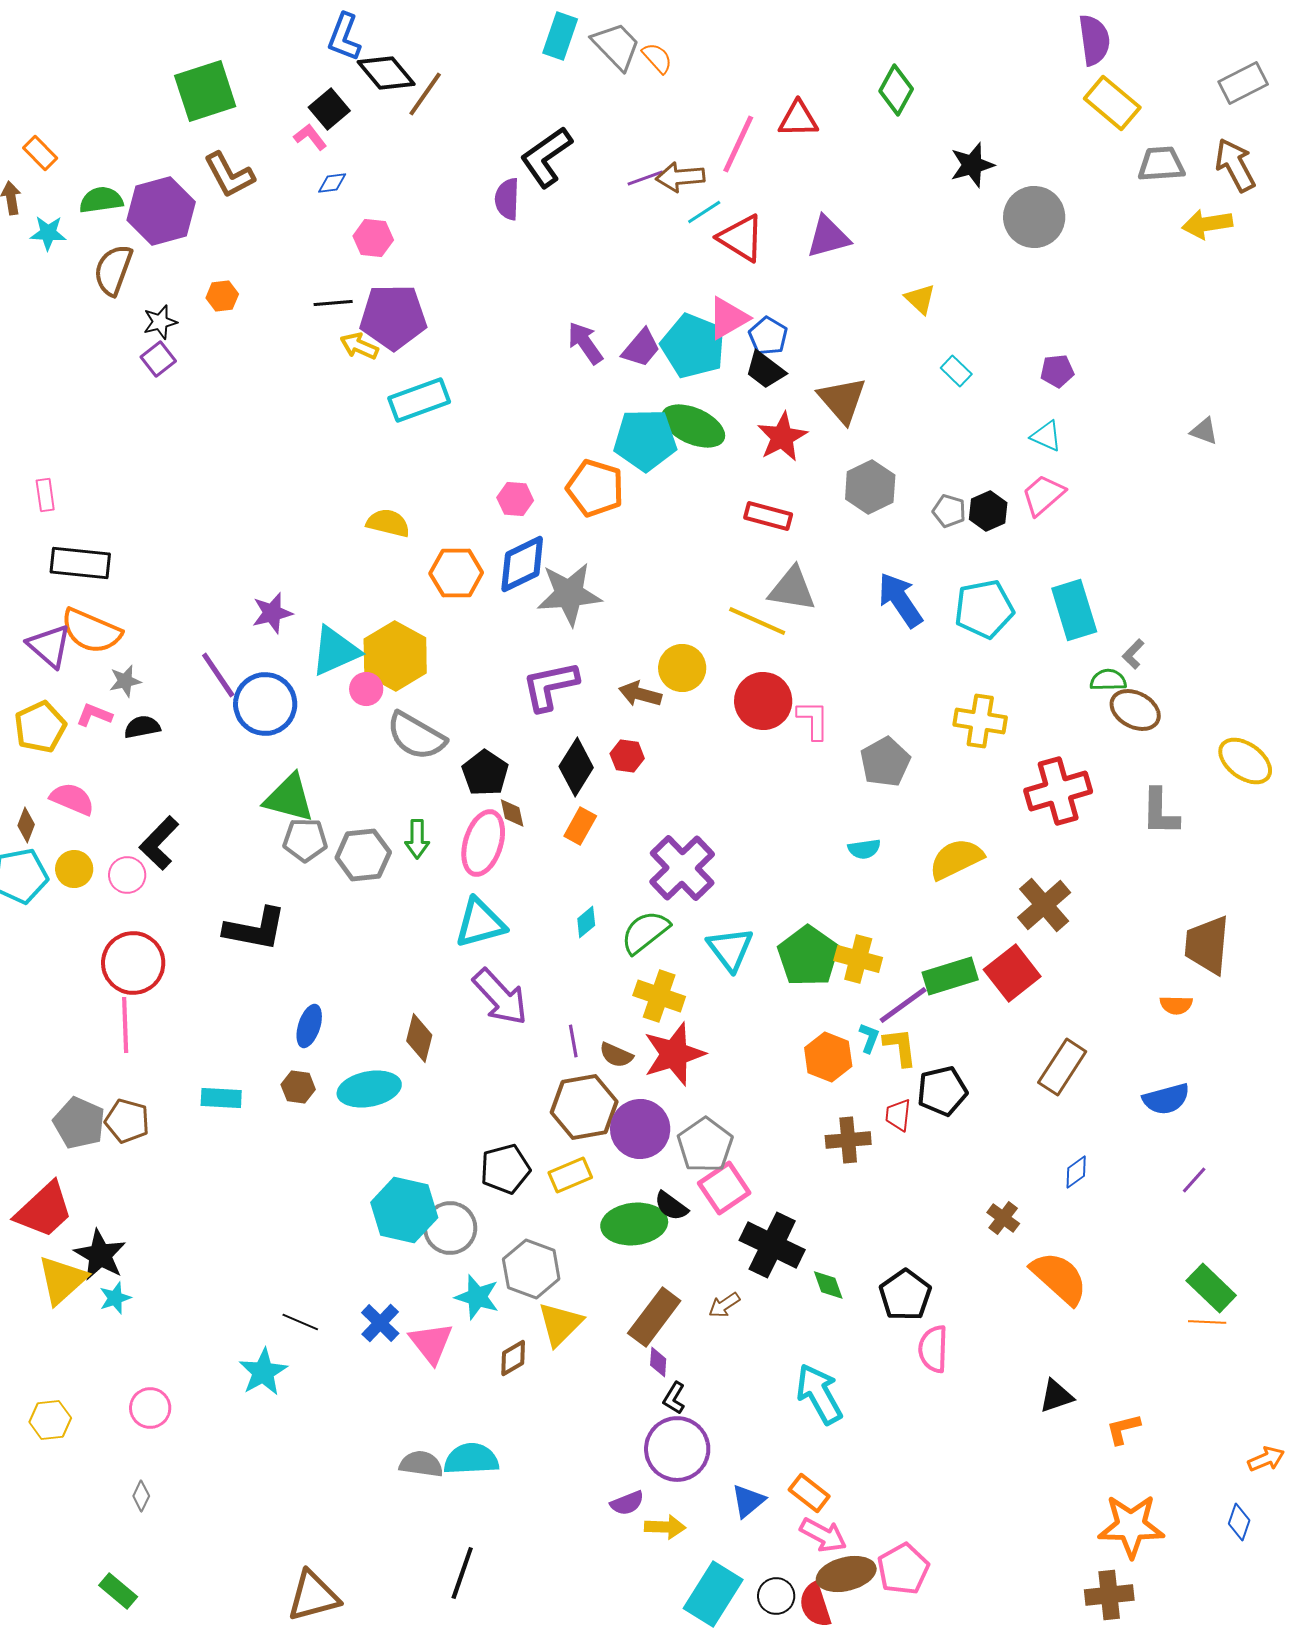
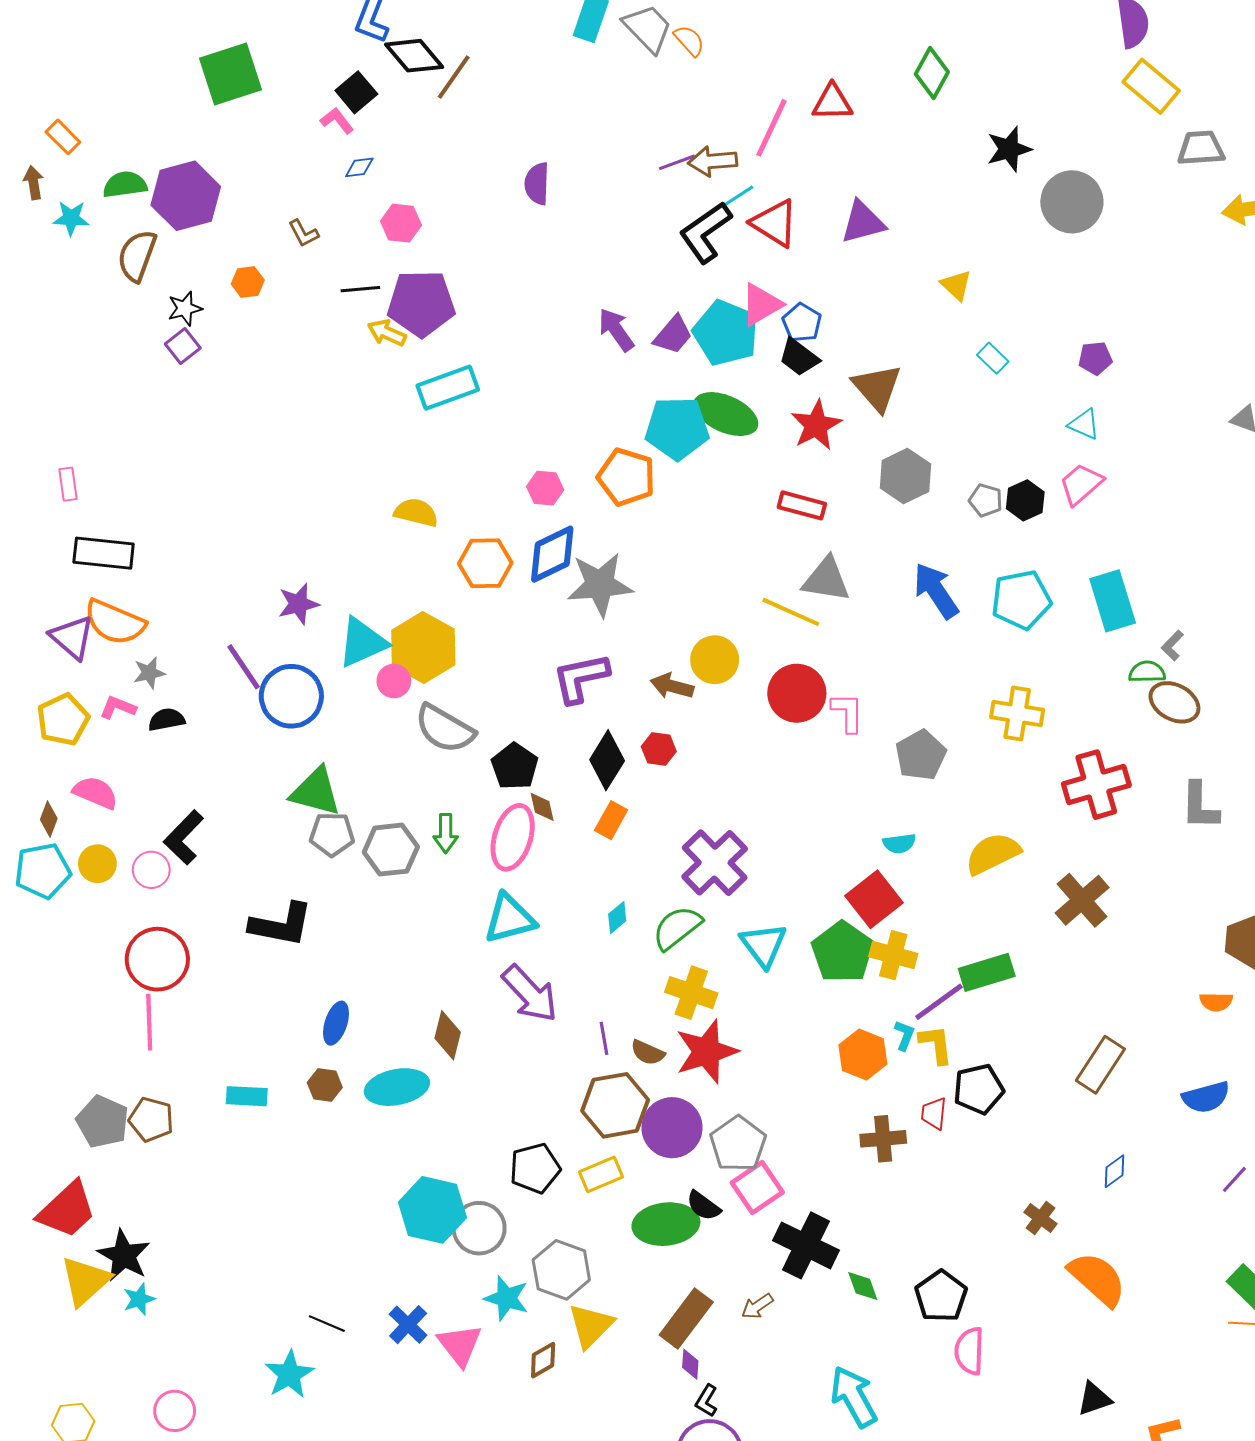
black L-shape: (546, 157) -> (705, 232), moved
brown L-shape: (229, 175) -> (304, 233), moved, size x0.6
red square: (1012, 973) -> (874, 899), moved

